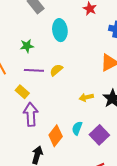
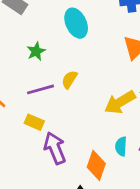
cyan ellipse: (60, 30) -> (76, 23), moved
green star: (27, 46) -> (36, 51), moved
yellow arrow: (86, 97) -> (120, 102), size x1.6

